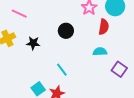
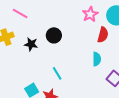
black circle: (66, 31) -> (54, 35), moved
cyan semicircle: (100, 52) -> (97, 59), turned 88

